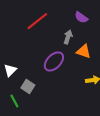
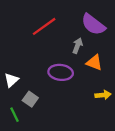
purple semicircle: (81, 17) -> (93, 24), size x1.6
purple ellipse: (54, 61) -> (61, 72), turned 50

